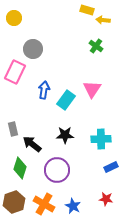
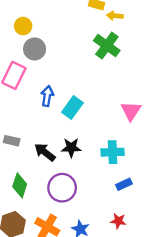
yellow circle: (14, 18) -> (23, 26), moved
green cross: (96, 46) -> (107, 46), size x1.6
pink triangle: (92, 89) -> (131, 111), moved
gray rectangle: (13, 129) -> (12, 141), turned -64
black arrow: (32, 144) -> (45, 152), moved

